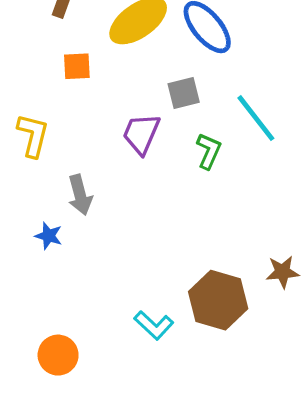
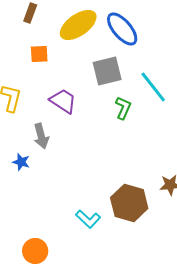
gray square: (184, 93) -> (107, 71), size x1.4
purple trapezoid: (141, 134) -> (63, 101), moved, turned 100
orange circle: (58, 355) -> (35, 251), moved

